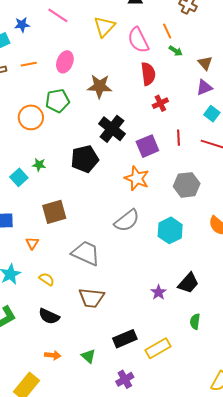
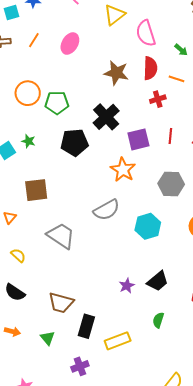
orange line: (167, 31) -> (176, 79), moved, turned -56
orange line: (29, 64) -> (34, 40), turned -56
brown star: (100, 86) -> (116, 73), moved
green pentagon: (57, 101) -> (57, 103), moved
brown trapezoid: (91, 298) -> (61, 303), moved
black rectangle: (125, 339) -> (86, 326), turned -60

